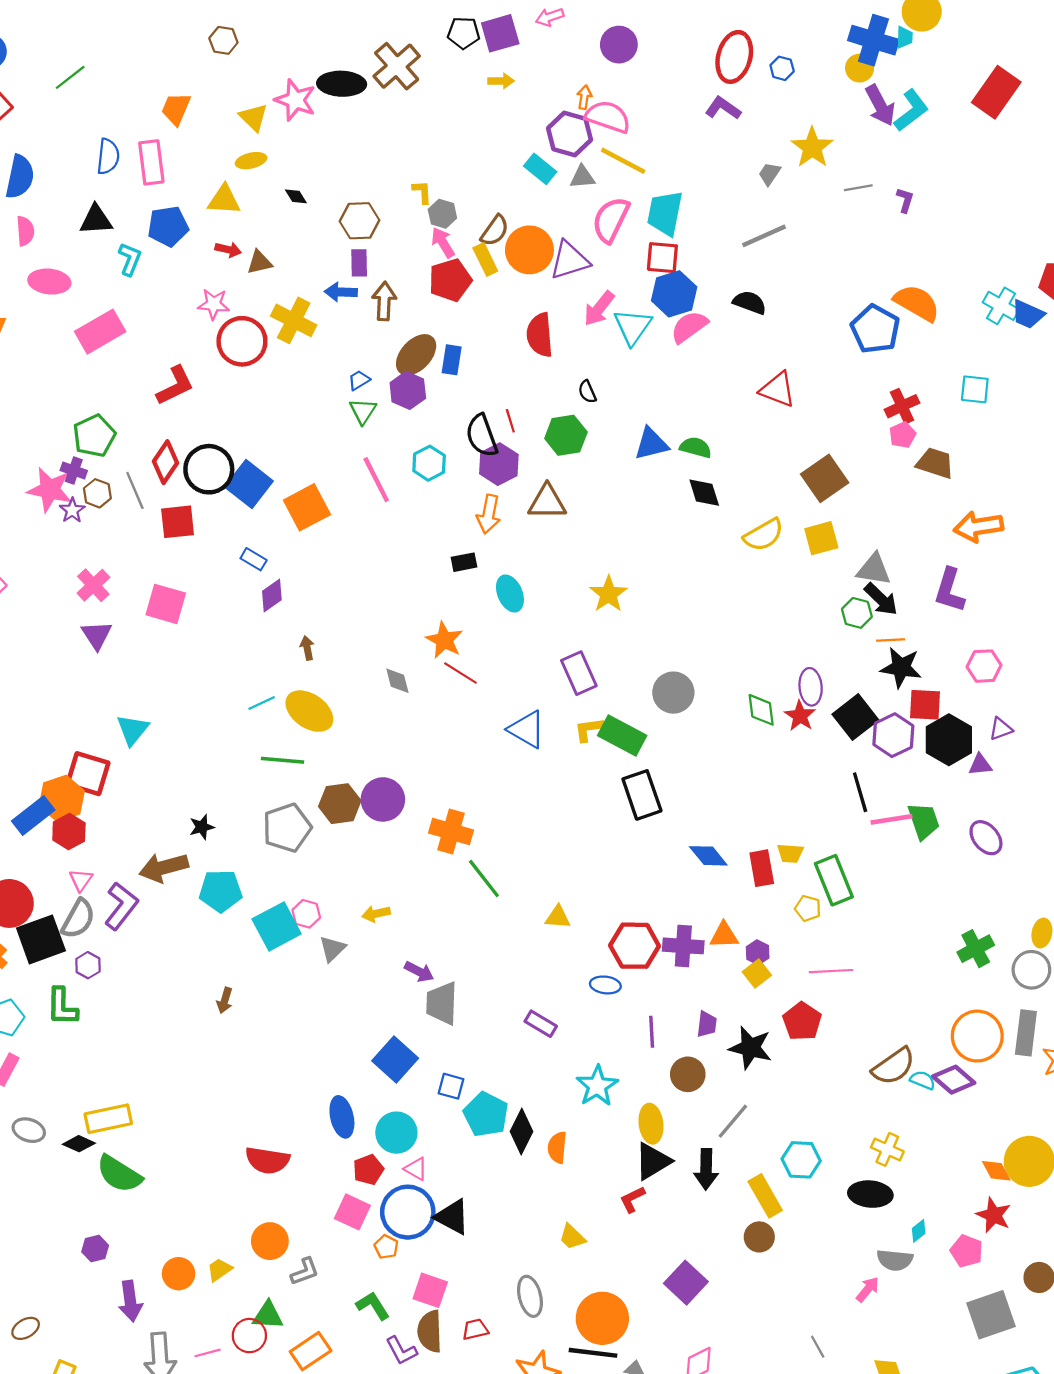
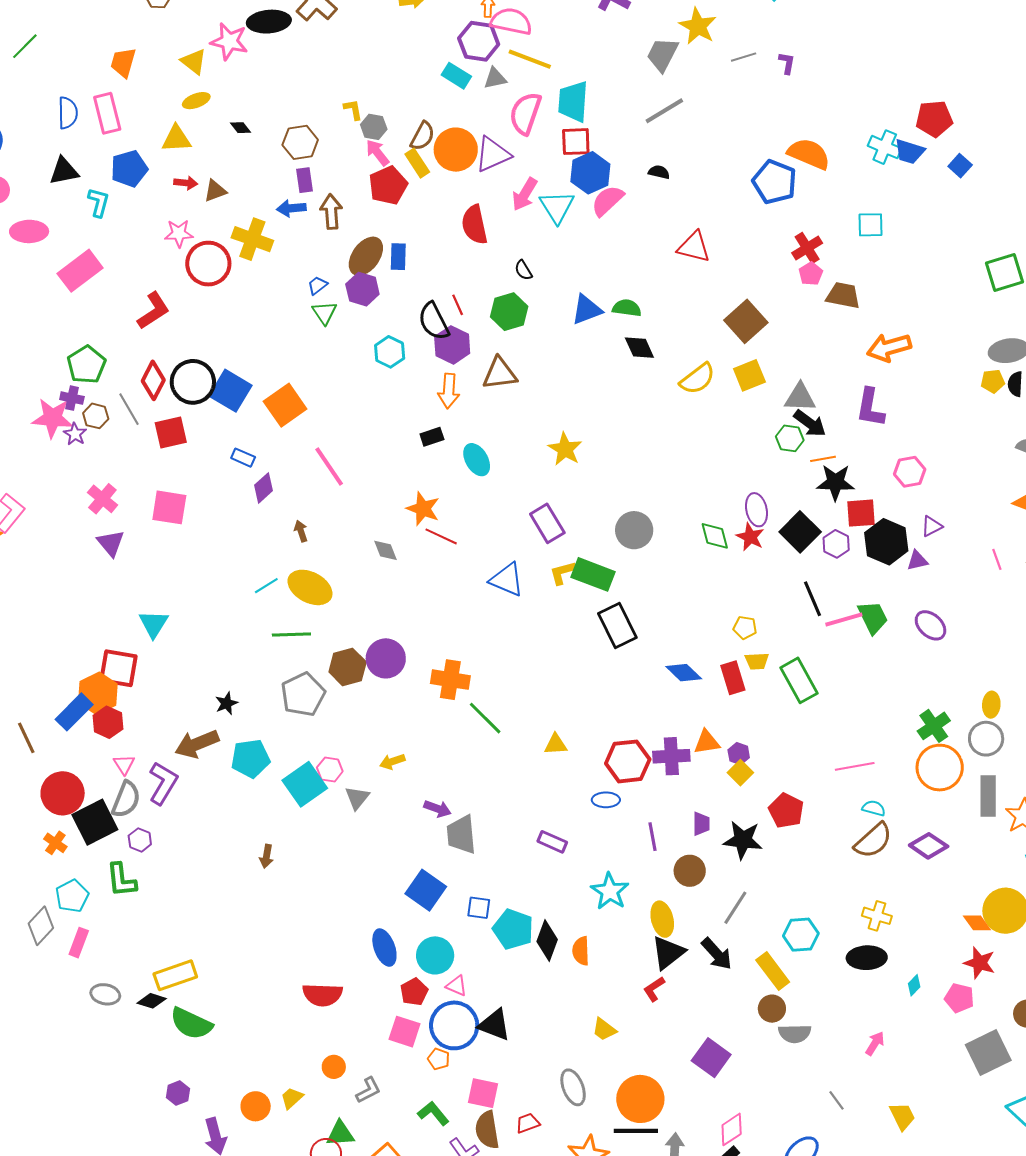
gray trapezoid: (770, 174) -> (662, 54), size x1.6
black semicircle: (750, 303) -> (659, 172), size x0.7
pink line: (376, 480) -> (329, 467), moved
purple hexagon: (893, 735) -> (836, 544), size x0.7
yellow pentagon: (808, 908) -> (745, 628), moved
pink line: (831, 971) -> (855, 766), moved
orange circle: (977, 1036) -> (940, 768), moved
cyan semicircle: (923, 1080) -> (874, 808), moved
black arrow: (706, 1169) -> (717, 954), turned -36
orange circle: (270, 1241) -> (334, 1067), size x0.7
gray semicircle: (895, 1260) -> (795, 1034), moved

